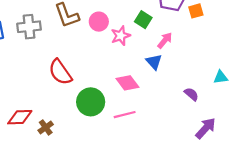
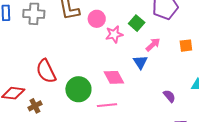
orange square: (196, 11) -> (186, 46), moved
red semicircle: (60, 72) -> (46, 71), moved

